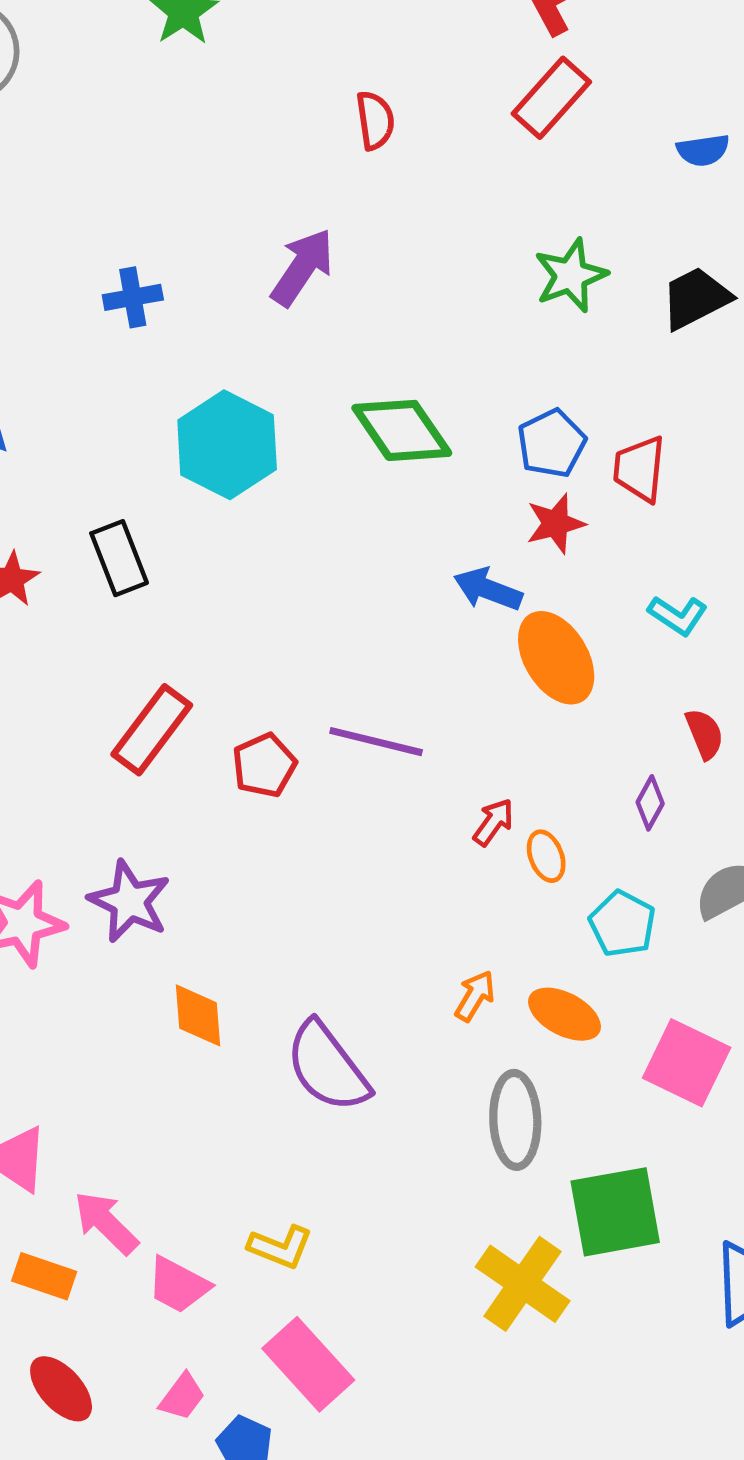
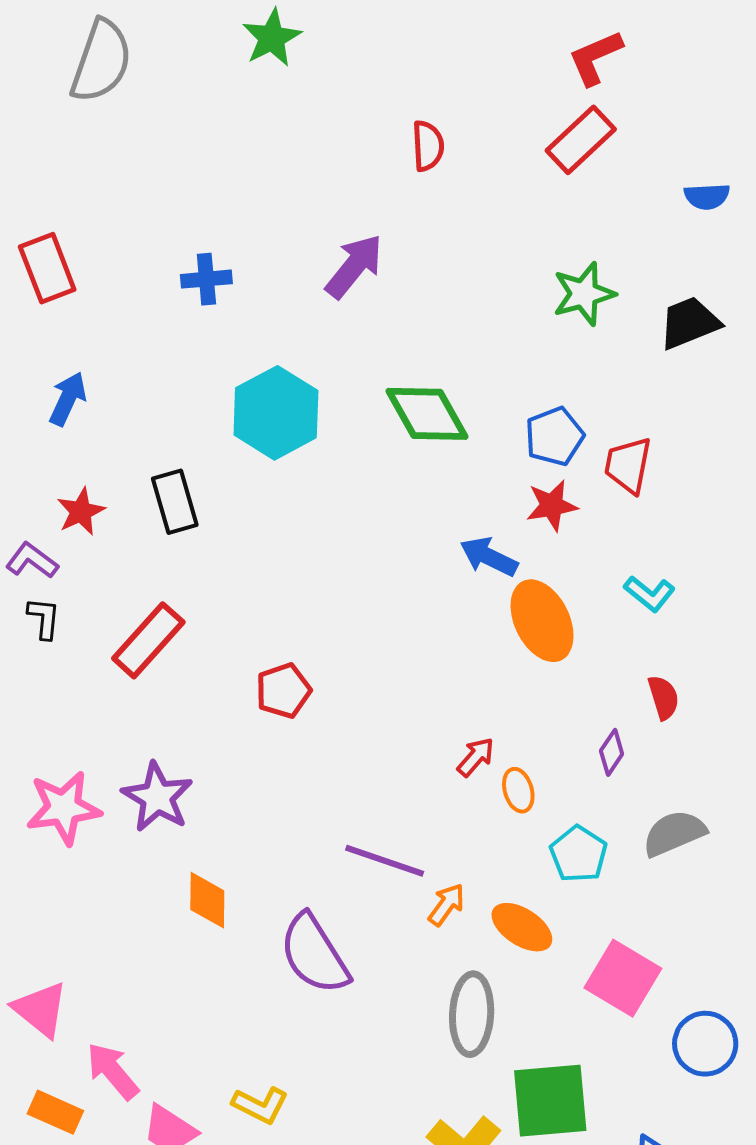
red rectangle: (152, 730) -> (148, 640), moved
purple line: (376, 742) -> (385, 861), moved

